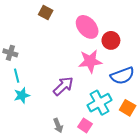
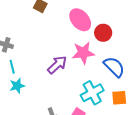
blue semicircle: (122, 76) -> (114, 67), turned -115
purple arrow: (63, 86) -> (57, 65), moved
orange square: (128, 108) -> (119, 98), turned -35

